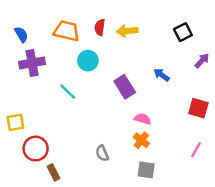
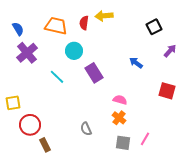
yellow arrow: (127, 31) -> (104, 16), moved
purple cross: (32, 63) -> (27, 53), turned -30
purple rectangle: (125, 87) -> (94, 73), moved
pink line: (196, 150) -> (145, 139), moved

